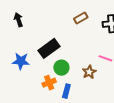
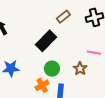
black rectangle: (49, 48) -> (46, 41), moved

